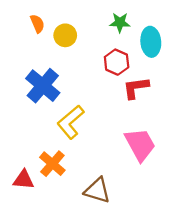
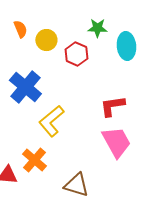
red hexagon: (117, 62) -> (76, 54), moved
red L-shape: (136, 88) -> (112, 106), moved

